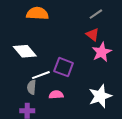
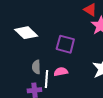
white line: (41, 75) -> (46, 79), moved, turned -60

